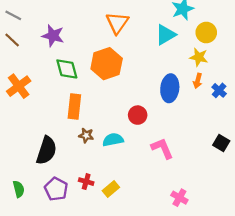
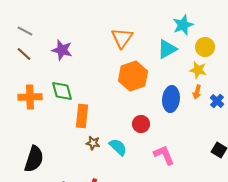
orange hexagon: (107, 64) -> (133, 76), moved
green diamond: (67, 69) -> (62, 91), moved
orange cross: (19, 86) -> (30, 97), turned 35
cyan semicircle: (113, 140) -> (118, 147), turned 54
black semicircle: (46, 150) -> (34, 159), moved

